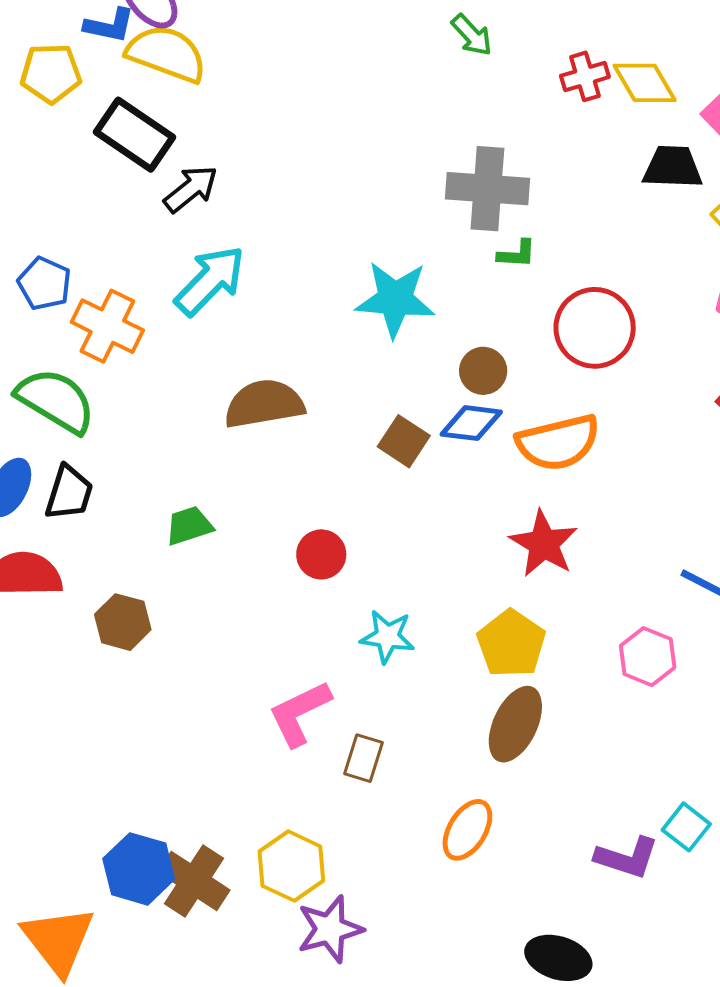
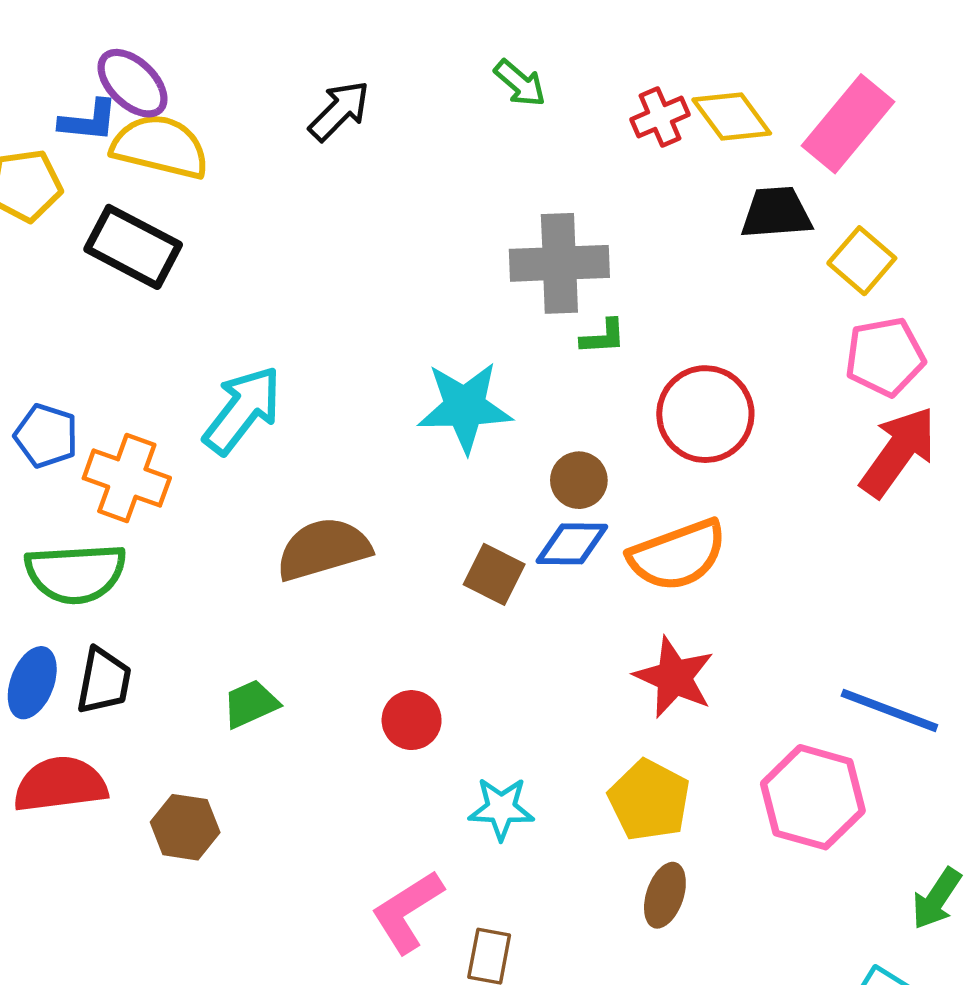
black arrow: (191, 189) -> (339, 111), moved
green semicircle: (56, 401) -> (76, 573), turned 152
pink hexagon: (648, 657) -> (813, 797), size x1.5
brown ellipse: (515, 724) -> (665, 895), size x0.7

